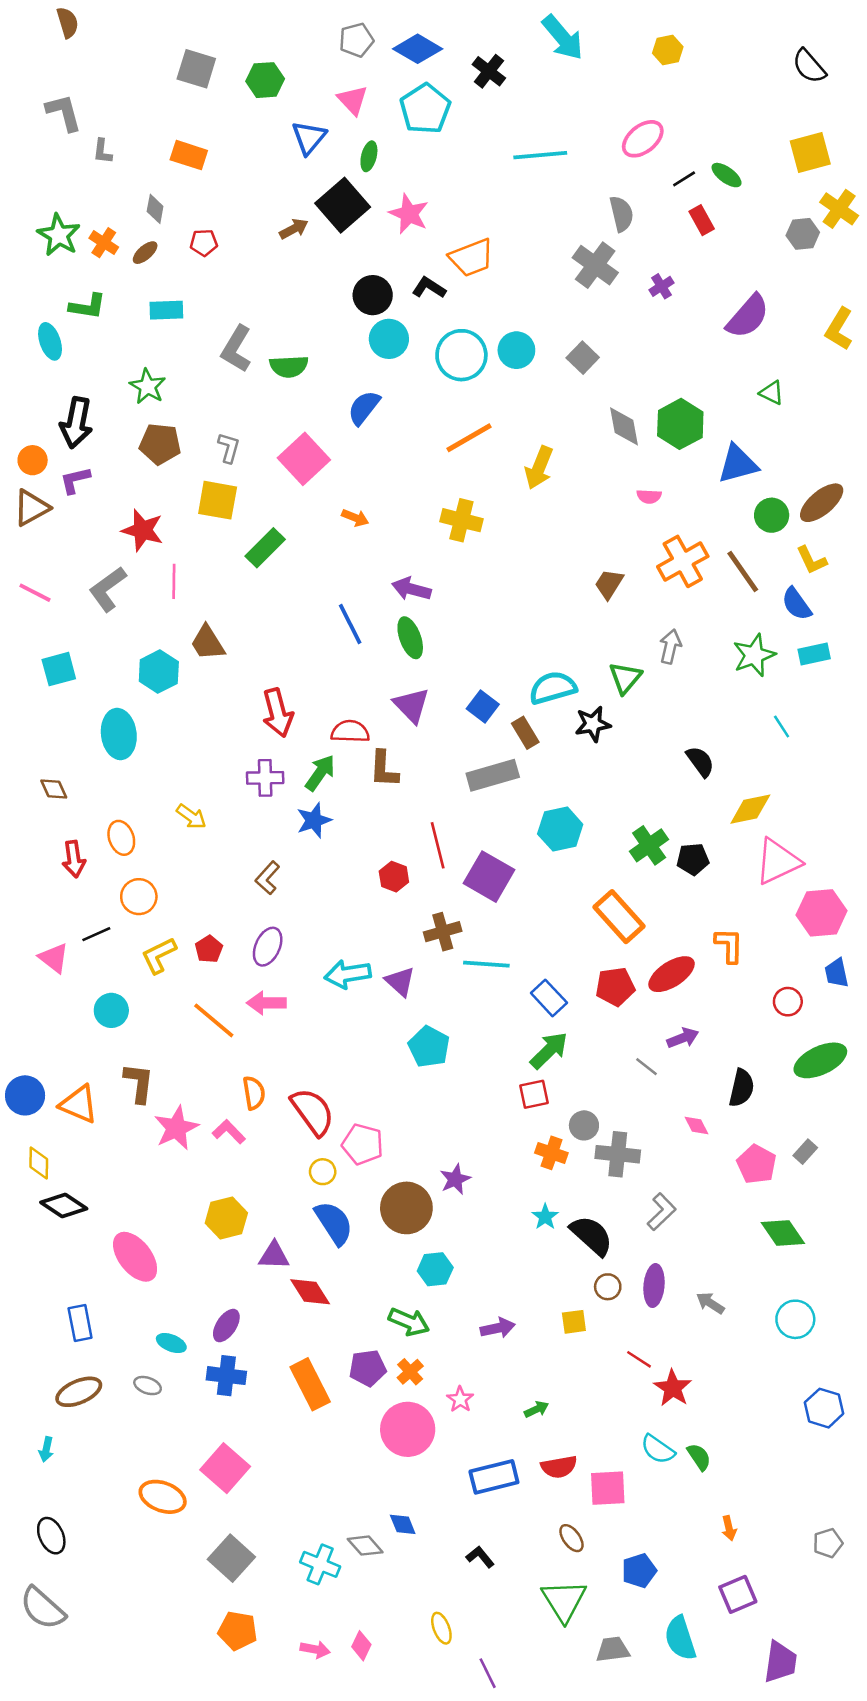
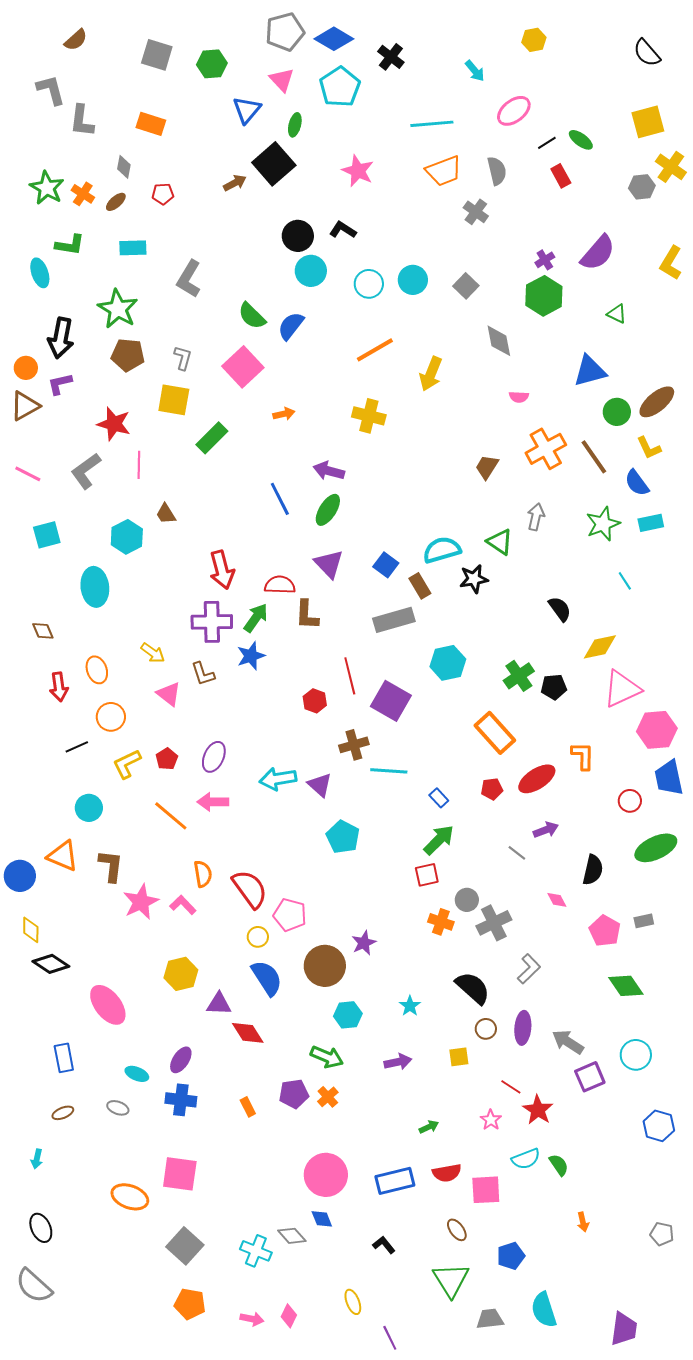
brown semicircle: (68, 23) -> (76, 40), moved, turned 65
cyan arrow: (563, 38) -> (475, 71), moved, size x0.6
gray pentagon: (356, 40) -> (285, 32), size x1.4
gray L-shape: (103, 151) -> (82, 121), size x1.6
pink star: (409, 214) -> (358, 171), moved
orange trapezoid: (471, 258) -> (444, 171), moved
gray cross: (595, 265) -> (476, 212), size x0.7
purple cross: (662, 286) -> (545, 260), moved
cyan circle: (461, 355) -> (369, 284), size x0.7
green semicircle: (289, 366) -> (252, 316), moved, turned 48
green star: (148, 386) -> (118, 309), size x1.4
green hexagon: (680, 424) -> (544, 296), moved
orange arrow: (355, 518) -> (284, 414), turned -35
green ellipse: (410, 638) -> (328, 510), turned 52
brown trapezoid: (208, 643) -> (166, 514), size x0.7
green triangle: (625, 678) -> (500, 542), turned -36
purple cross: (265, 778) -> (212, 622), size x1.4
brown L-shape: (268, 878) -> (203, 674), moved, turned -60
pink triangle: (54, 958) -> (169, 694), moved
blue trapezoid: (837, 973) -> (669, 778), size x1.5
red pentagon: (615, 987) -> (492, 789), size x0.7
blue rectangle: (549, 998) -> (439, 798), size x0.7
orange triangle: (79, 1104) -> (63, 856), moved
gray rectangle: (805, 1152) -> (644, 921), turned 36
gray cross: (618, 1154) -> (494, 923), turned -32
cyan star: (545, 1217) -> (410, 1006), moved
gray arrow: (710, 1303) -> (568, 1042), size x1.4
orange rectangle: (310, 1384) -> (248, 1107), size x0.5
brown ellipse: (79, 1392) -> (63, 1113), size x0.6
pink star: (460, 1399) -> (491, 1120), moved
pink circle: (408, 1429) -> (326, 1175), moved
cyan semicircle: (658, 1449) -> (526, 1159), turned -56
pink square: (225, 1468) -> (180, 1174), turned -33
gray pentagon: (828, 1543) -> (662, 1234), turned 30
purple square: (738, 1594) -> (590, 1077), moved

